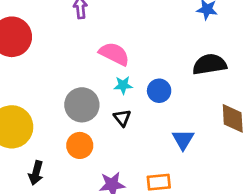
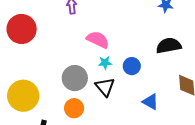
black triangle: (122, 118) -> (105, 87), size x1.5
blue triangle: (183, 139) -> (150, 102), turned -30

